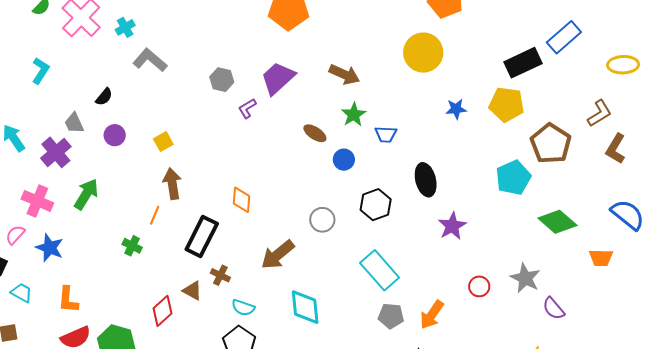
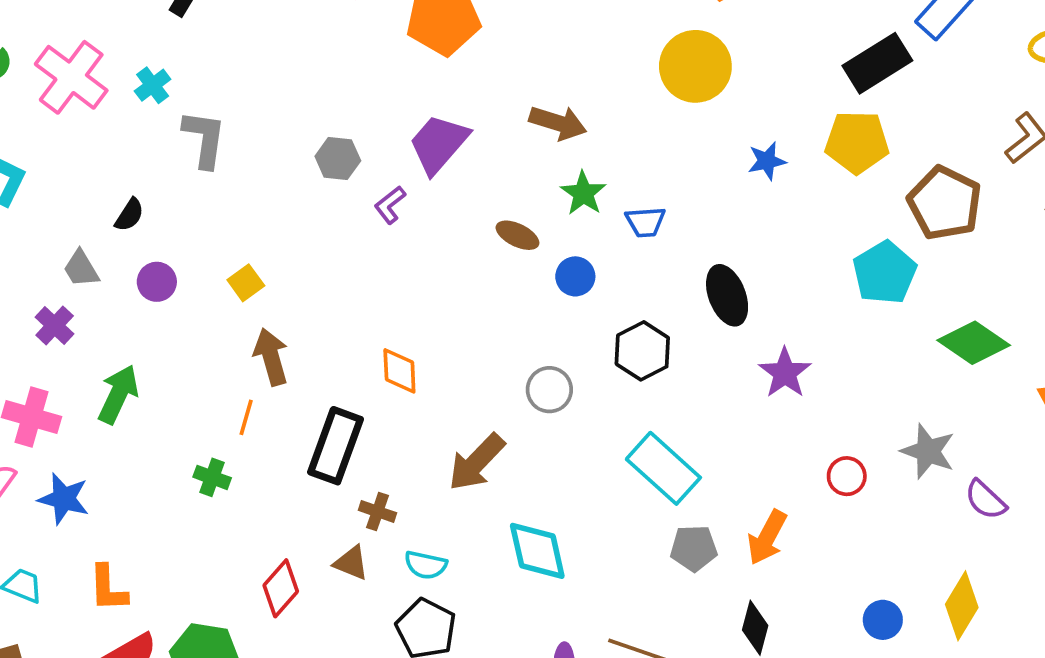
gray L-shape: (150, 60) -> (204, 139), turned 64
purple cross: (56, 152) -> (55, 326), size x0.7
brown triangle: (192, 291) -> (351, 563), moved

